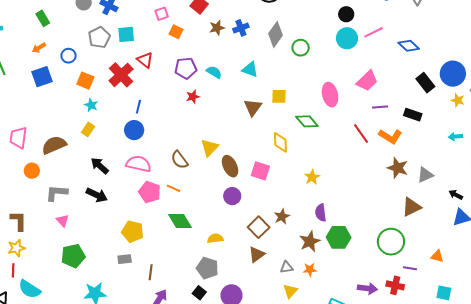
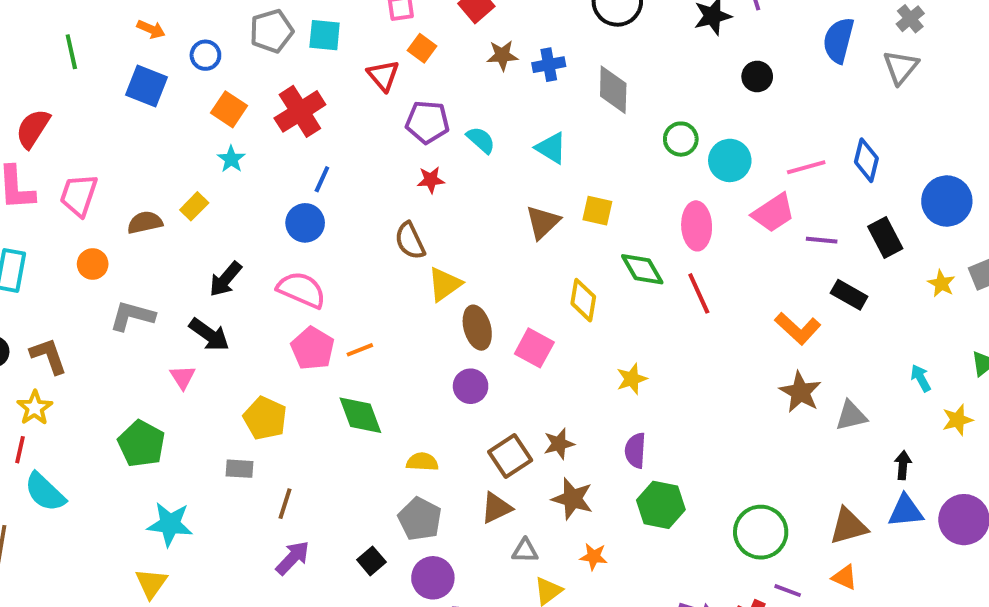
pink line: (374, 32) -> (806, 167), moved
gray diamond: (276, 34) -> (613, 90), turned -45
cyan circle: (347, 38) -> (730, 160), moved
blue diamond: (409, 46) -> (866, 160), turned 50
orange arrow: (39, 48) -> (151, 29), turned -136
green circle: (301, 48) -> (681, 139), moved
red triangle: (145, 60) -> (383, 75), moved
blue circle: (453, 74) -> (947, 201), moved
blue square: (42, 77) -> (147, 86), turned 30
purple line: (380, 107) -> (822, 240), moved
yellow rectangle: (88, 129) -> (194, 206), moved
red line: (361, 133) -> (699, 293), moved
cyan arrow: (455, 137) -> (921, 378), moved, turned 56
brown semicircle: (54, 145) -> (145, 222), size x0.7
brown semicircle: (179, 160) -> (410, 241), moved
black arrow: (100, 166) -> (225, 279), turned -102
orange line: (174, 188) -> (360, 350), turned -56
black arrow: (456, 195) -> (903, 465), turned 56
brown triangle: (412, 207) -> (848, 526), moved
brown L-shape: (18, 221) -> (49, 356), turned -30
pink triangle: (63, 221) -> (183, 377), moved
brown star: (310, 242) -> (573, 499), moved, turned 30
yellow star: (16, 248) -> (35, 408), turned -30
green pentagon: (73, 256) -> (141, 444), turned 30
gray triangle: (287, 267) -> (525, 551), moved
gray pentagon: (207, 268) -> (420, 519), moved

